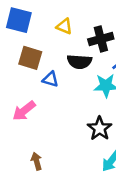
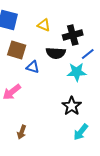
brown arrow: (37, 161) -> (22, 132), turned -144

